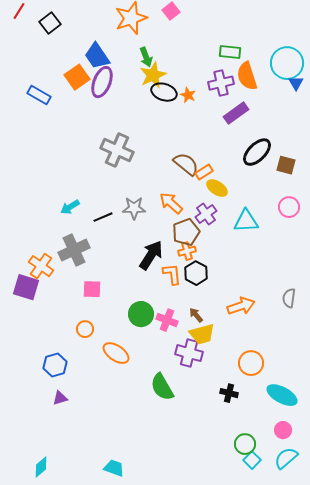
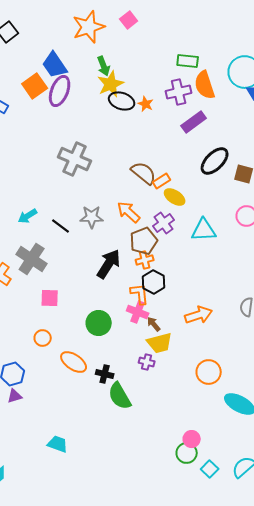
black line: (103, 217) -> (61, 226), turned 60
gray cross: (74, 250) -> (32, 259), turned -32
orange L-shape: (172, 274) -> (140, 294), moved
pink cross: (167, 320) -> (138, 312), moved
purple cross: (189, 353) -> (147, 362), size x0.6
black cross: (229, 393) -> (105, 374), moved
purple triangle: (60, 398) -> (15, 396), moved
pink circle: (283, 430) -> (192, 439), moved
green circle: (245, 444) -> (187, 453), moved
cyan trapezoid: (114, 468) -> (58, 444), moved

